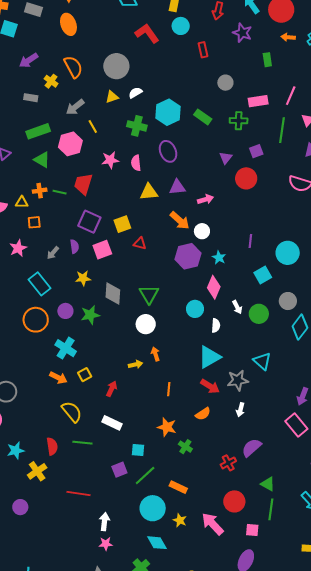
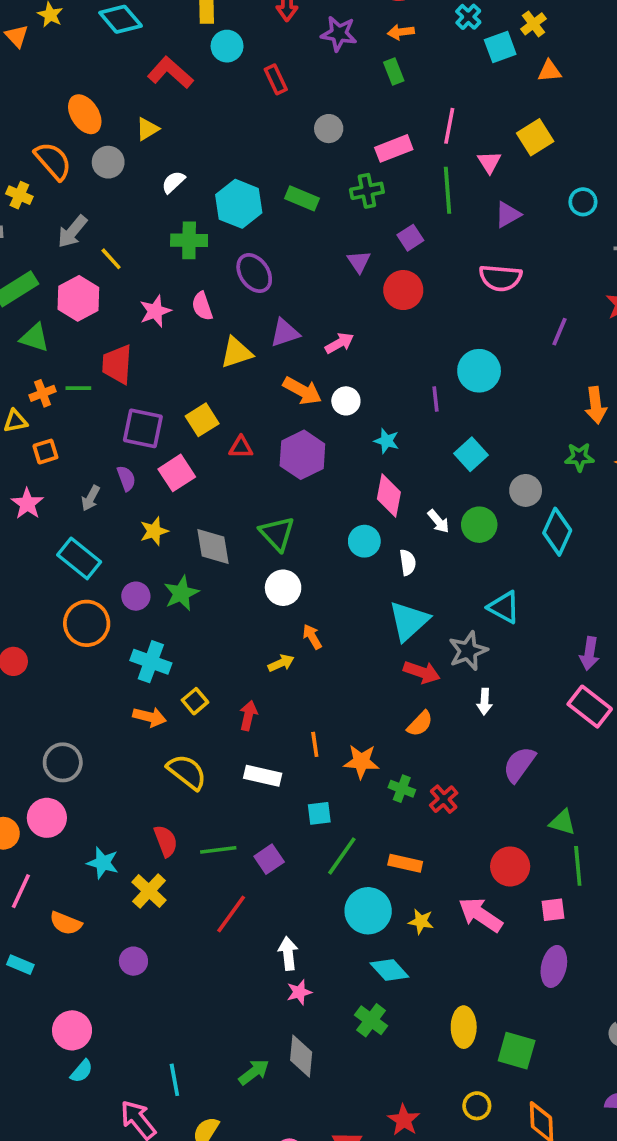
orange ellipse: (68, 24) -> (85, 114), moved
orange arrow: (288, 37) -> (401, 32), moved
gray circle: (116, 66) -> (108, 162), moved, size x0.7
yellow triangle: (112, 97) -> (147, 129), moved
cyan circle: (288, 253) -> (479, 371), moved
purple hexagon: (188, 256) -> (302, 455), moved
orange line: (169, 389) -> (315, 744), moved
green line: (82, 443) -> (218, 850), moved
cyan star: (16, 451) -> (103, 863), turned -30
red cross: (228, 463) -> (444, 799), moved
purple square: (119, 470) -> (269, 859), moved
red line: (78, 494) -> (231, 914), turned -50

